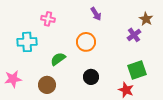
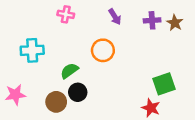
pink cross: (48, 19) -> (66, 14), moved
purple cross: (134, 35) -> (152, 20), moved, turned 32
black circle: (91, 77) -> (78, 92), moved

